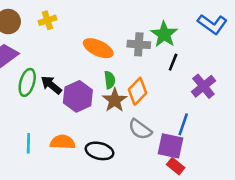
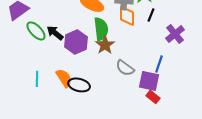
green semicircle: (110, 80) -> (101, 29), size x1.6
green ellipse: (27, 82) -> (36, 31), turned -60
orange diamond: (138, 91) -> (127, 16), moved, turned -45
orange semicircle: (63, 142) -> (64, 78), turned 54
black ellipse: (99, 151) -> (79, 85), moved

